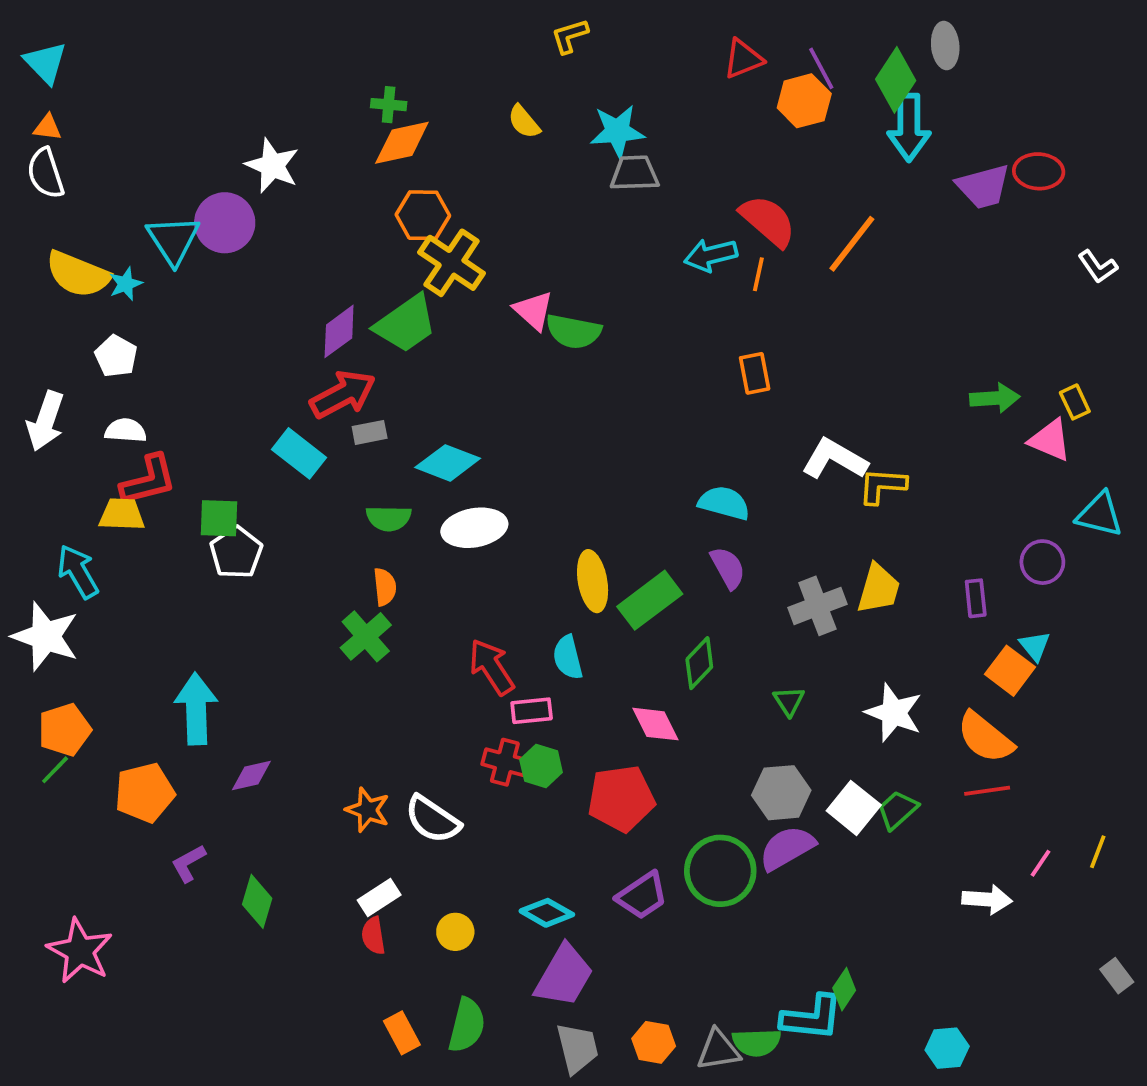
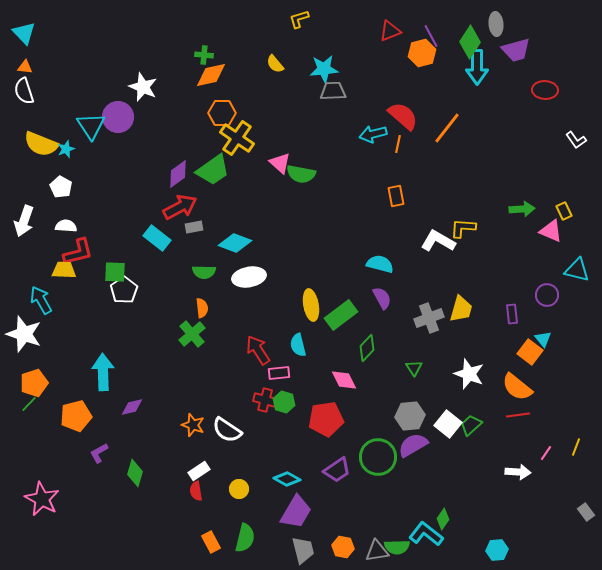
purple trapezoid: (983, 187) -> (516, 50), moved
yellow L-shape: (882, 486) -> (463, 228), moved
cyan L-shape: (812, 1018) -> (426, 534), turned -148

